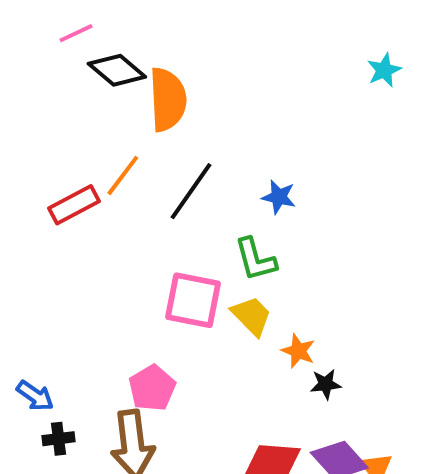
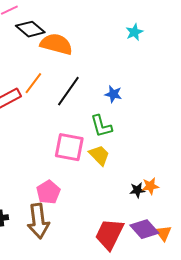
cyan star: (384, 70) -> (134, 32), moved
orange semicircle: (168, 99) -> (56, 44), turned -72
orange star: (298, 351) -> (150, 186), moved, turned -30

